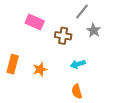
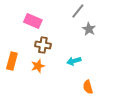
brown cross: (63, 36) -> (43, 45), moved
orange semicircle: (77, 91) -> (88, 87), moved

